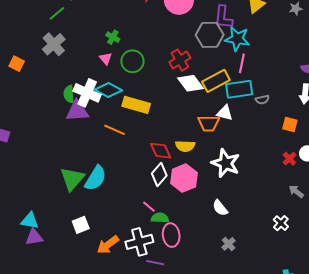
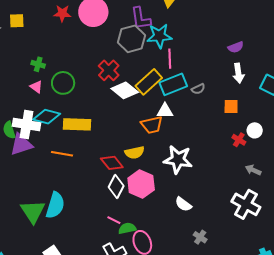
white cross: (281, 223) -> (246, 204), size x1.8

